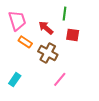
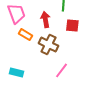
red arrow: (46, 28) -> (45, 20), turned 42
cyan rectangle: (15, 80) -> (17, 73), turned 72

